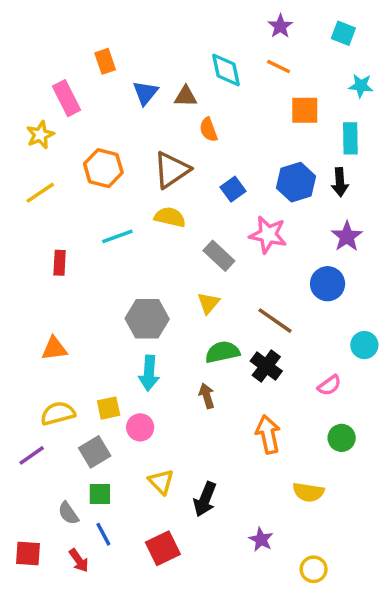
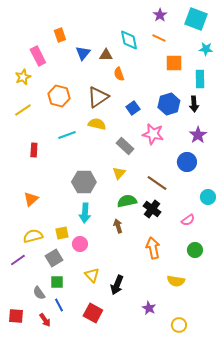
cyan square: (343, 33) -> (196, 19), size x1.6
orange triangle: (54, 349) -> (31, 199), turned -35
red square: (163, 548) -> (93, 313), turned -36

